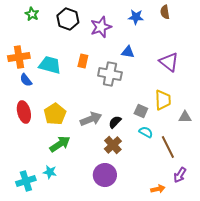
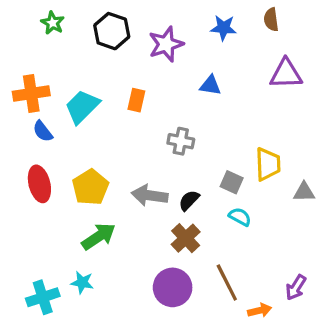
purple triangle: (169, 62) -> (286, 74), moved, turned -40
cyan trapezoid: (50, 65) -> (82, 107), turned -60
gray cross: (110, 74) -> (181, 141), moved, size x0.7
gray arrow: (91, 119) -> (150, 195), turned -150
brown line: (168, 147) -> (227, 282), moved

